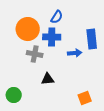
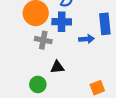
green circle: (14, 95) -> (38, 84), moved

